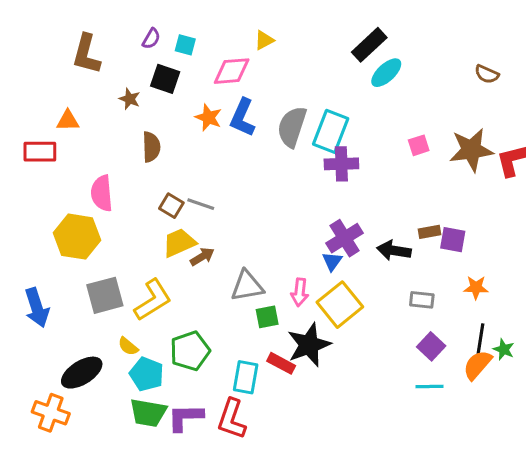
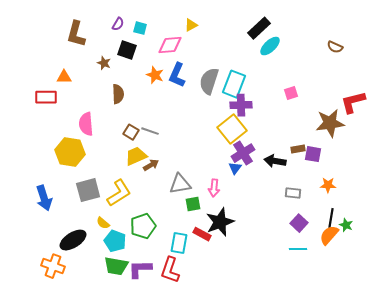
brown star: (471, 150) -> (330, 123), moved
yellow square: (340, 305) -> (232, 129), moved

